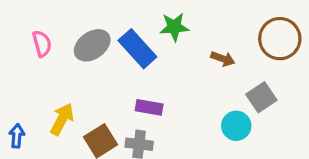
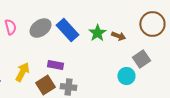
green star: (174, 27) -> (97, 33), moved, turned -30
purple rectangle: (149, 107) -> (55, 65), moved

